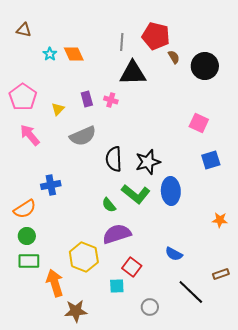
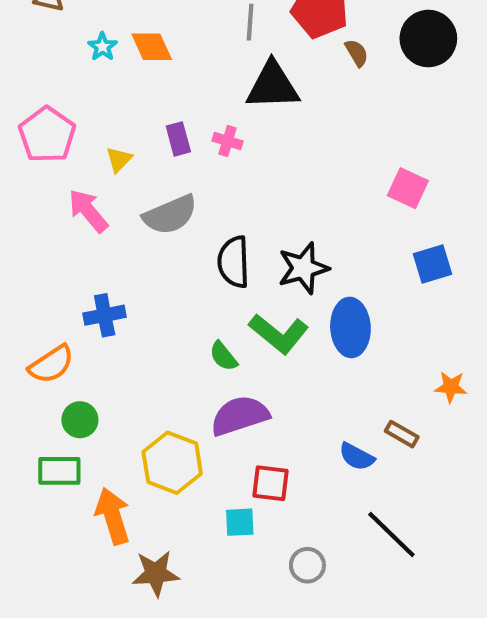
black circle: (205, 66) -> (428, 39), moved
pink arrow: (30, 135) -> (88, 211), moved
green circle: (27, 236) -> (80, 420), moved
red square: (132, 267) -> (271, 483), turned -30
brown rectangle: (221, 274) -> (402, 434), moved, turned 49

